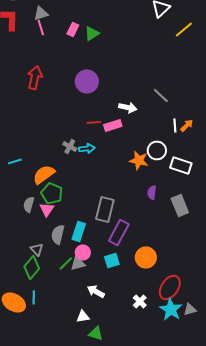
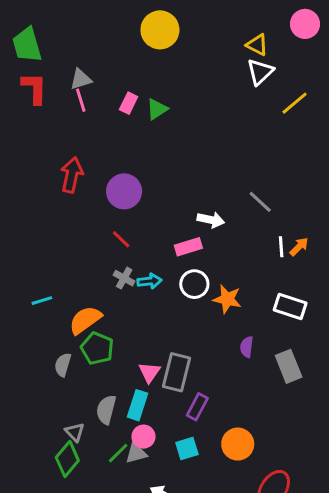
purple circle: (87, 81) -> (124, 191), moved
red line: (94, 122) -> (121, 239), moved, turned 48
white circle: (157, 150) -> (194, 284), moved
pink triangle: (47, 209) -> (150, 372), moved
purple rectangle: (119, 232) -> (197, 407), size x0.7

